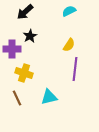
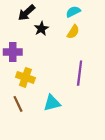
black star: (30, 36) -> (41, 29), moved
yellow semicircle: (69, 45) -> (73, 32), moved

